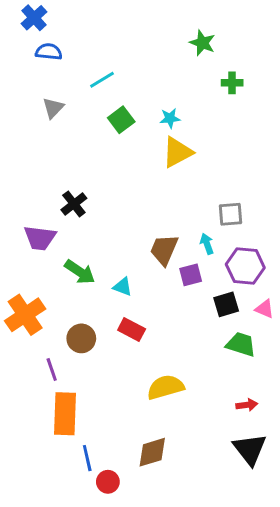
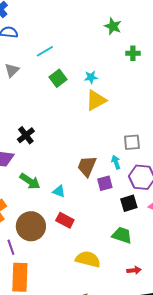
brown circle: (81, 338) -> (31, 226), size x1.5
green trapezoid: (241, 344) -> (122, 235), moved
yellow semicircle: (166, 387) -> (88, 259), turned 30
red arrow: (247, 405) -> (134, 270), moved

